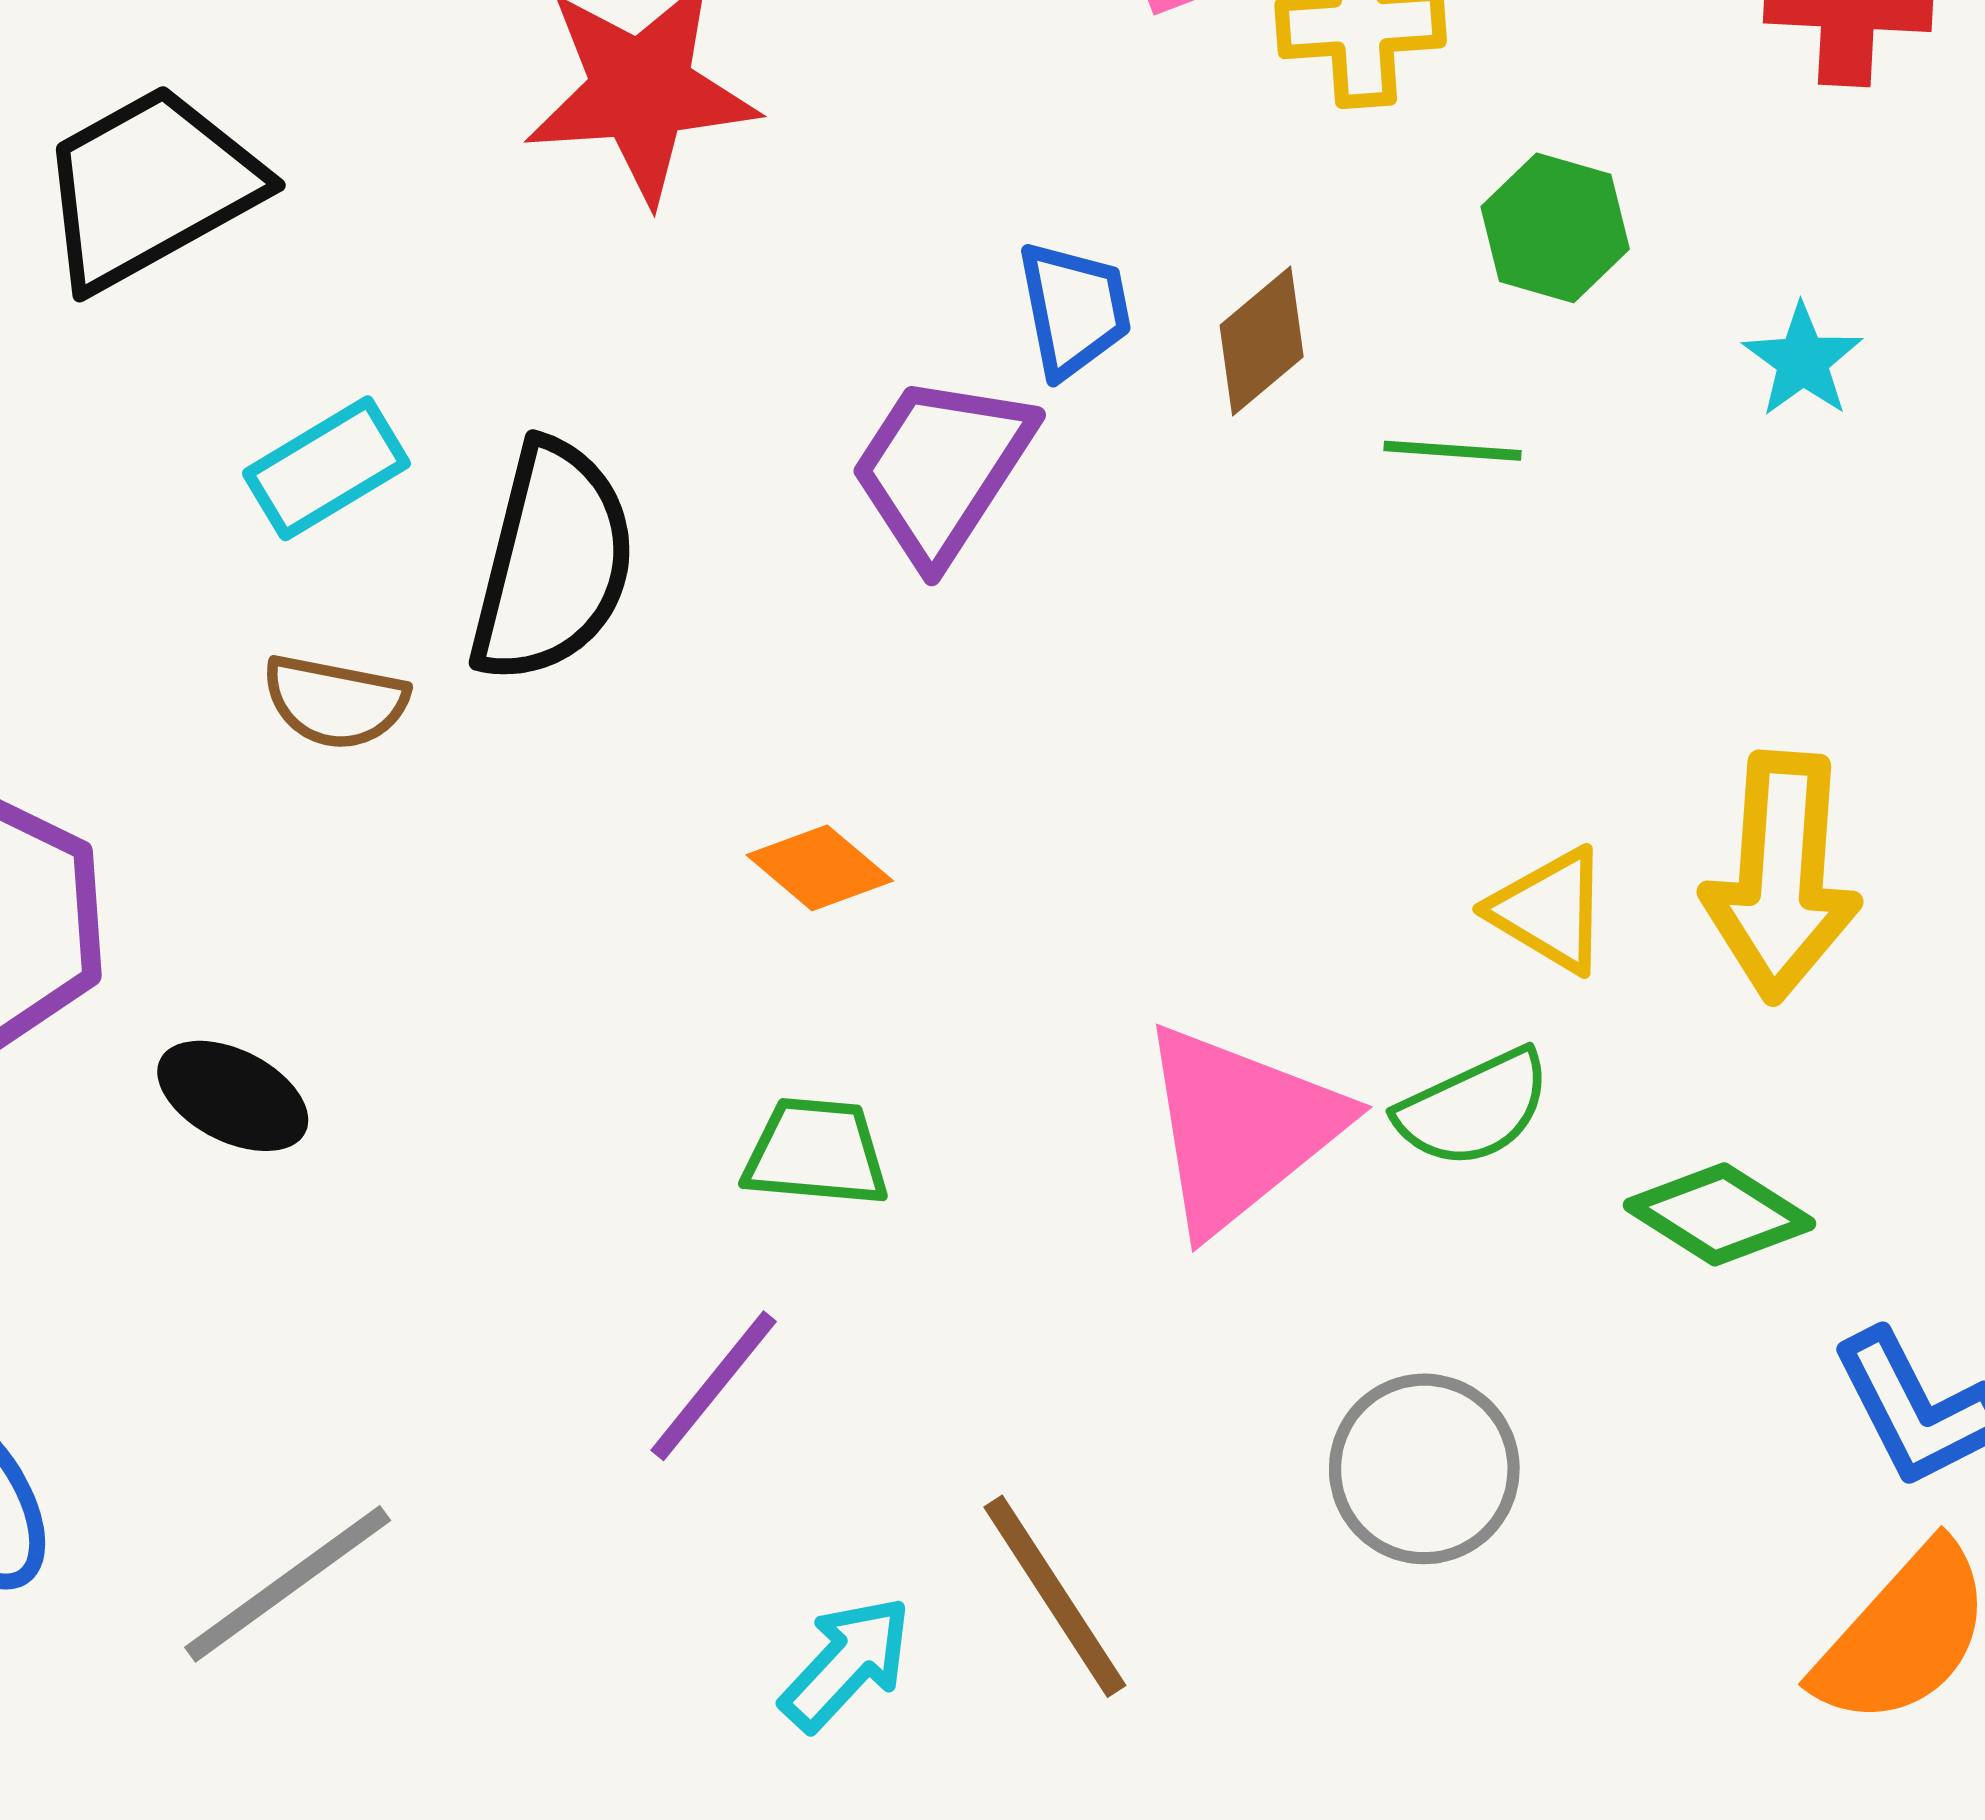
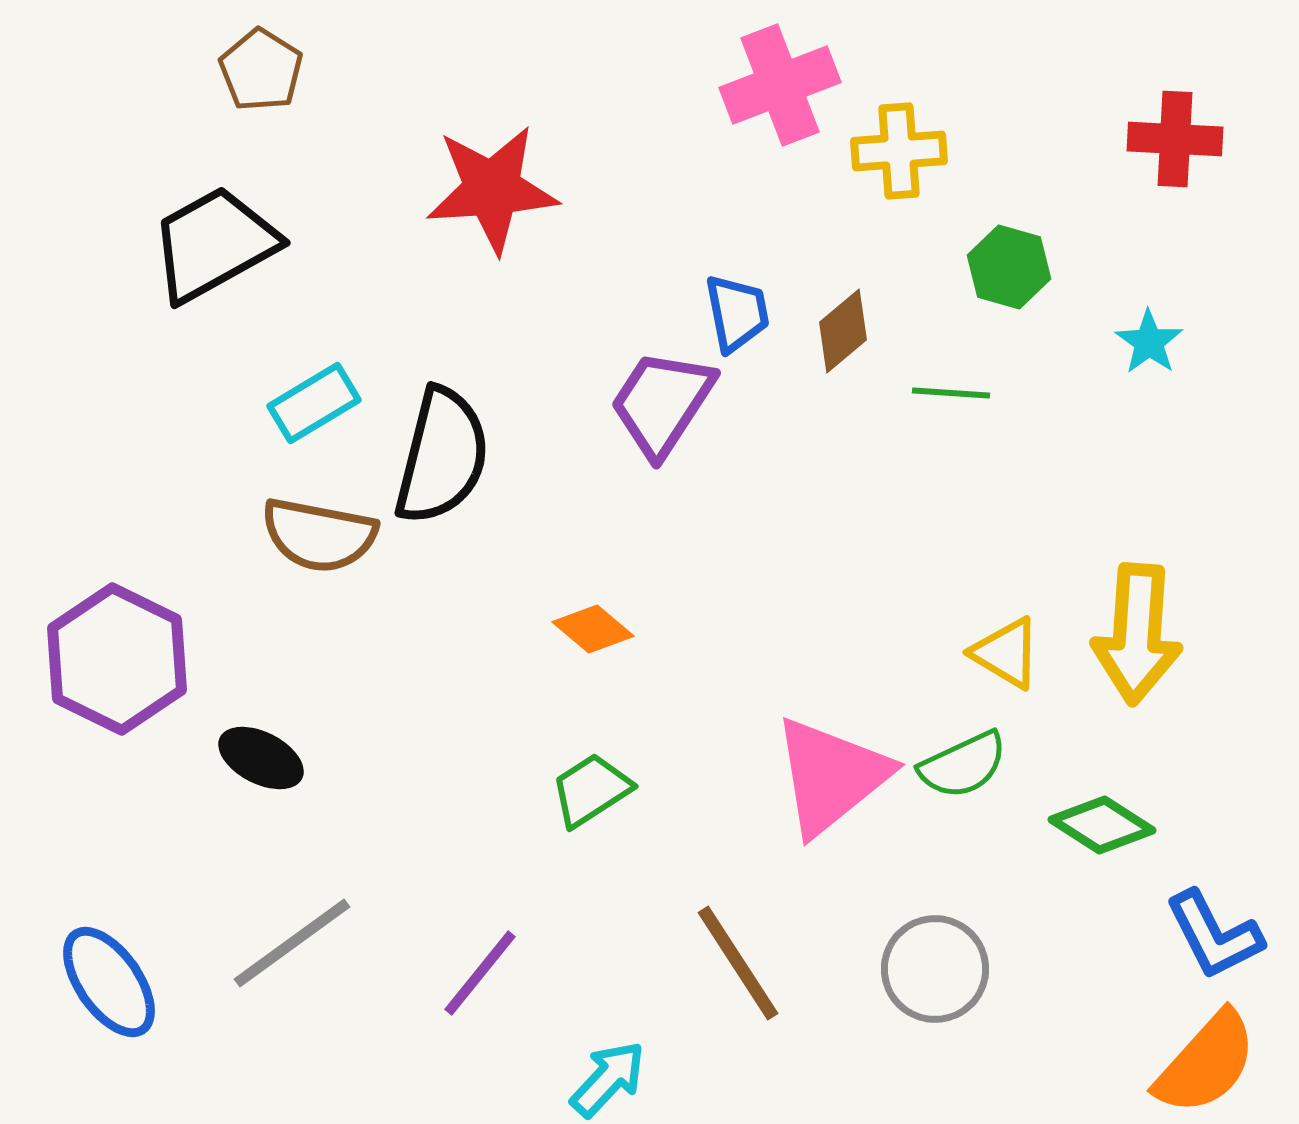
brown semicircle: (335, 702) -> (319, 535), size x1.4
green trapezoid: (816, 1152) -> (591, 790), turned -38
purple line: (714, 1386) -> (480, 973), moved
gray line: (288, 1584) -> (292, 943), moved
brown line: (1055, 1596) -> (738, 963), moved

